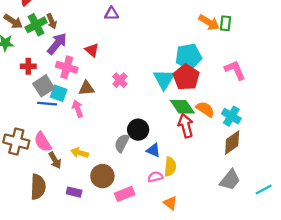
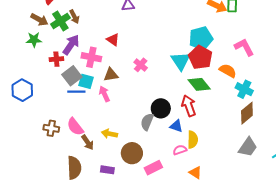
purple arrow: (57, 44) -> (71, 45), moved
orange semicircle: (205, 109) -> (228, 71), moved
red arrow: (186, 126) -> (189, 106), moved
brown cross: (16, 142) -> (51, 128), size x0.7

